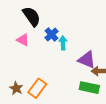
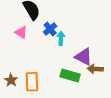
orange rectangle: (37, 88) -> (32, 82), turned -42
green rectangle: (89, 88) -> (70, 75), moved

